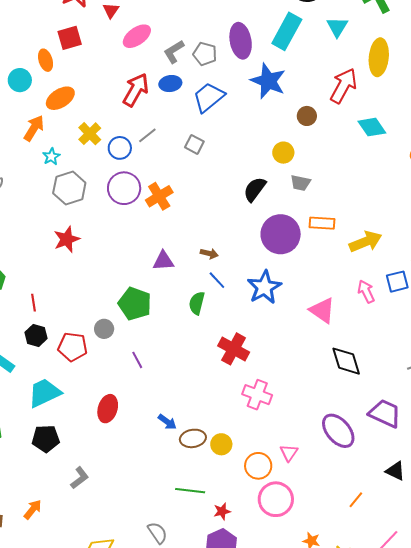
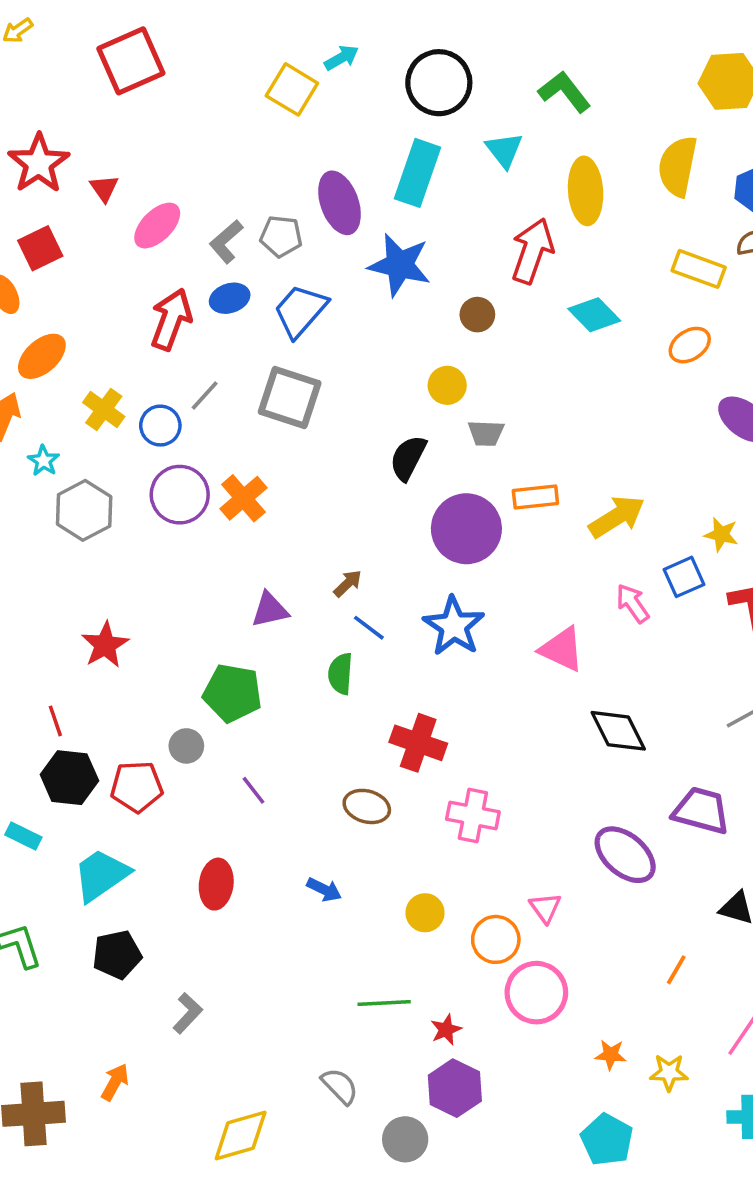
gray square: (194, 144) -> (290, 397), size x1.8
red star: (67, 239) -> (105, 645), moved
brown arrow: (209, 254) -> (348, 583), turned -48
black hexagon: (36, 335) -> (69, 778), size x1.4
brown ellipse: (193, 438) -> (367, 806), moved, turned 35

